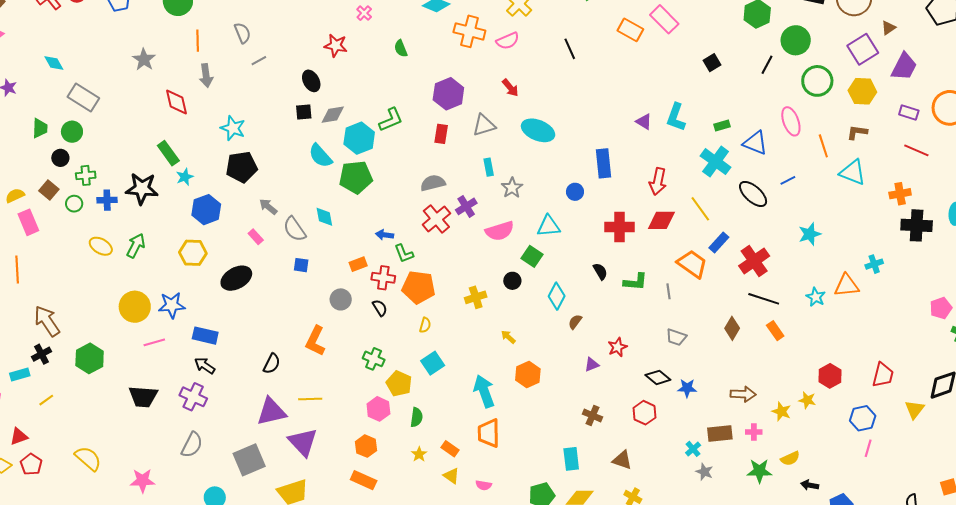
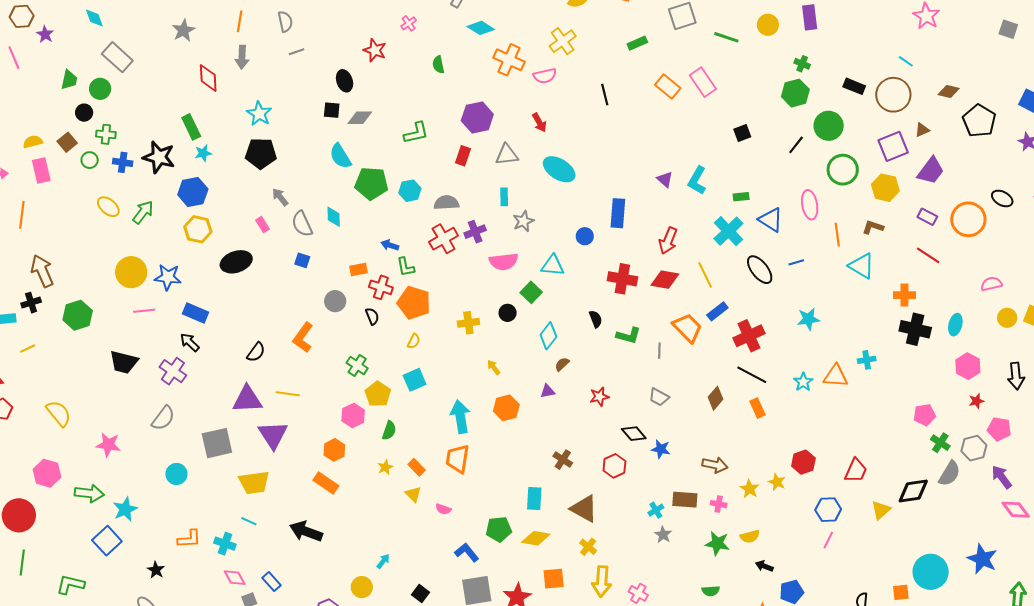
cyan hexagon: (359, 138) -> (410, 191), moved, size x0.7
blue hexagon: (206, 210) -> (193, 192), moved
purple triangle: (592, 365) -> (547, 391), moved
brown triangle: (622, 460) -> (584, 509), size x1.4

